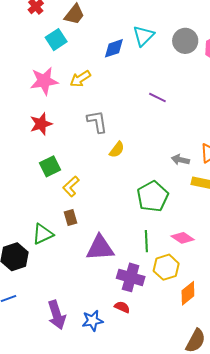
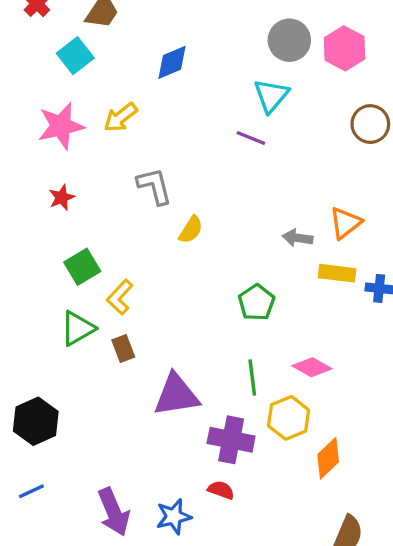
cyan triangle: (143, 36) -> (271, 96), moved
red star: (41, 124) -> (62, 197), size x0.7
green pentagon: (153, 196) -> (256, 302), size x0.7
green triangle: (43, 234) -> (78, 328), moved

